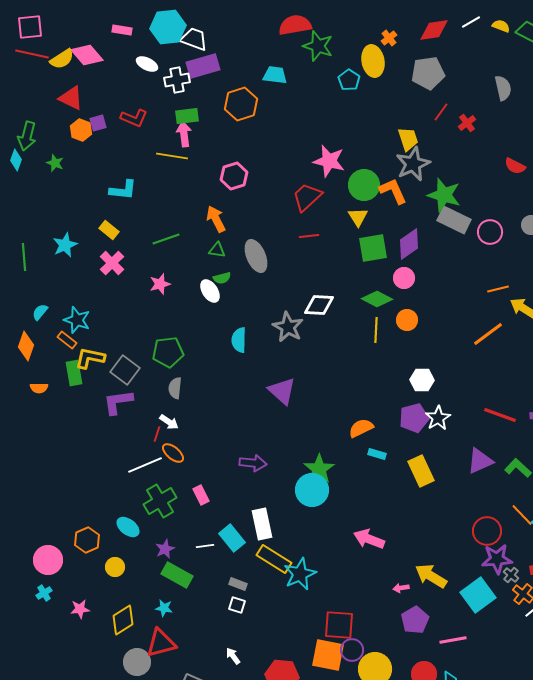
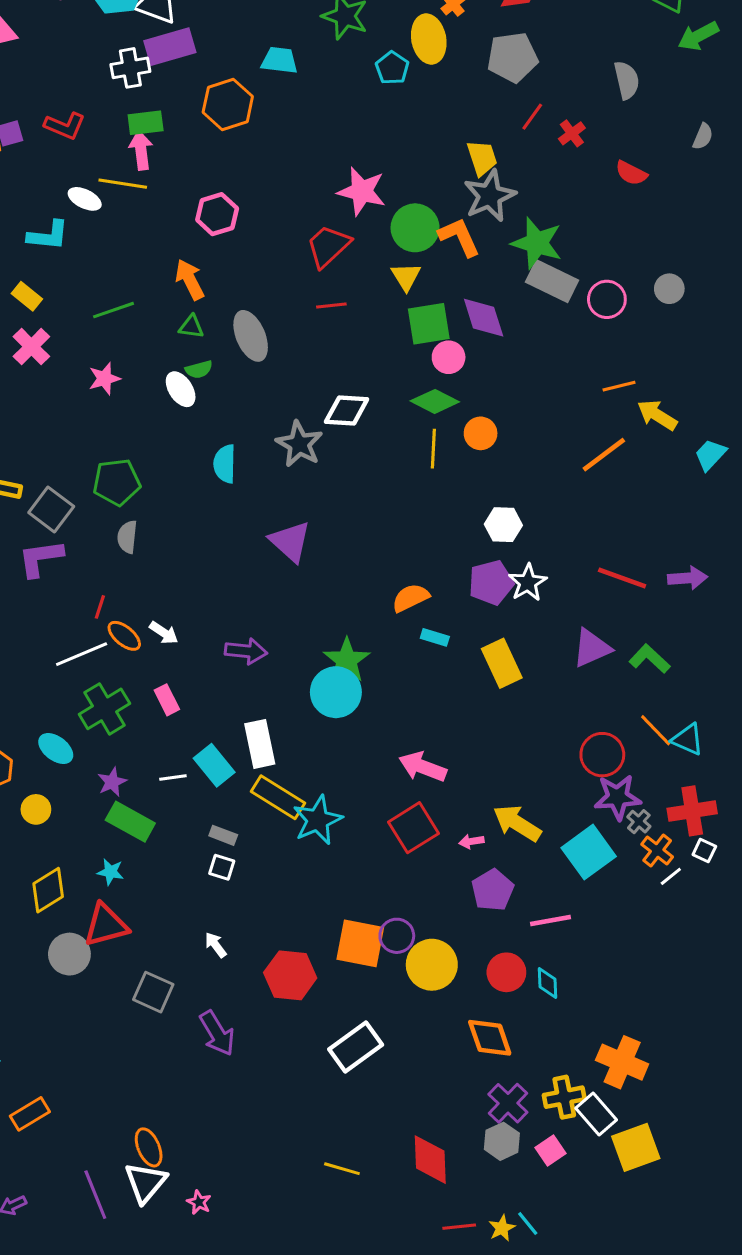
white ellipse: (147, 64) -> (85, 199), moved
red semicircle: (515, 166) -> (631, 173), moved
purple diamond: (409, 244) -> (484, 318), turned -72
pink circle: (404, 278) -> (449, 357), moved
white arrow: (169, 422) -> (164, 633), moved
red square: (339, 625) -> (414, 828), moved, turned -36

